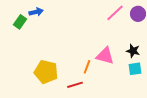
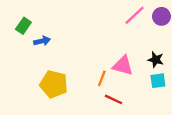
blue arrow: (36, 12) -> (42, 41), moved
red line: (75, 85) -> (113, 99), moved, turned 42

